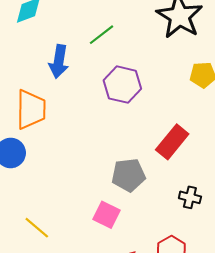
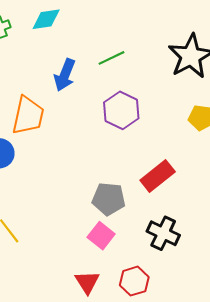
black cross: (190, 197) -> (163, 233), size x1.5
pink square: (107, 215) -> (101, 236), moved

